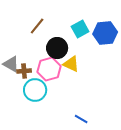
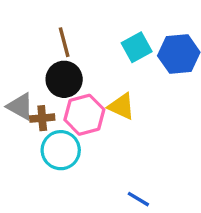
brown line: (37, 26) -> (64, 42), turned -54
black circle: (57, 48) -> (64, 79), moved

